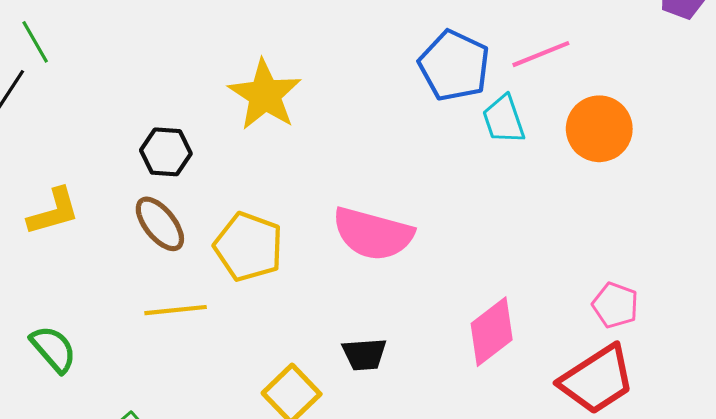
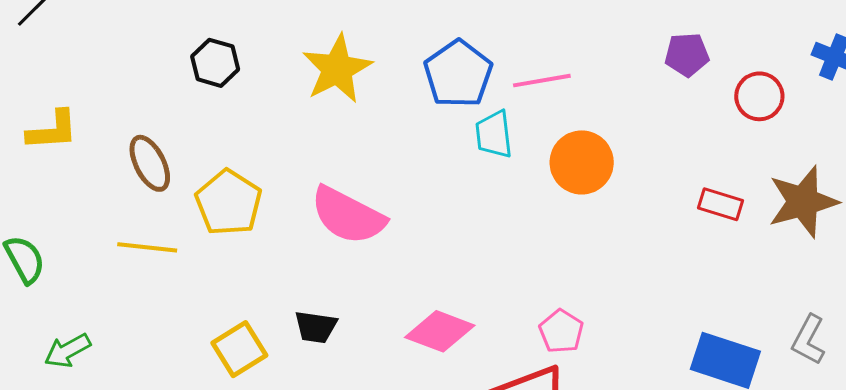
yellow star: (265, 95) -> (337, 69), moved
black hexagon: (166, 152) -> (215, 63), moved
pink diamond: (492, 332) -> (440, 331), turned 46

